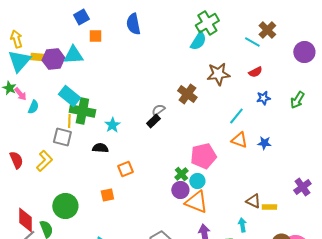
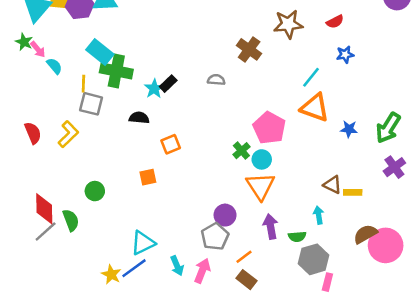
green arrow: (297, 100) -> (388, 128), moved, size x1.4
cyan semicircle: (33, 107) -> (54, 66), turned -64
gray semicircle: (158, 110) -> (216, 80), moved, turned 40
yellow line: (69, 121) -> (83, 84), moved
black rectangle: (153, 121) -> (168, 84), moved
orange triangle: (239, 140) -> (315, 108), size x1.4
blue star: (264, 143) -> (349, 129), moved
pink pentagon: (203, 156) -> (269, 128), turned -30
purple circle: (180, 190) -> (225, 215), moved
orange triangle: (196, 202) -> (260, 186), turned 35
green circle: (65, 206) -> (95, 191), size x0.6

